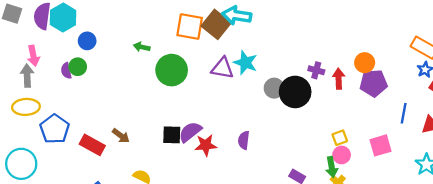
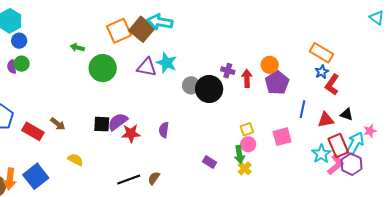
orange square: (190, 27) -> (119, 31), turned -35
blue circle: (87, 41) -> (19, 41), moved
purple pentagon: (374, 83) -> (277, 83), turned -30

